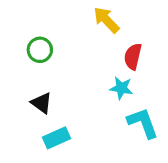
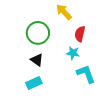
green circle: (40, 50) -> (38, 33), moved, size x1.5
black triangle: (42, 103) -> (37, 60), moved

